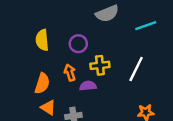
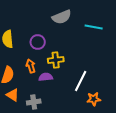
cyan line: (146, 26) -> (94, 27), turned 30
white line: (136, 69) -> (81, 81), moved

